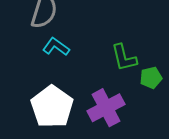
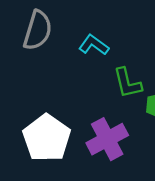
cyan L-shape: (56, 47) -> (94, 45), moved

